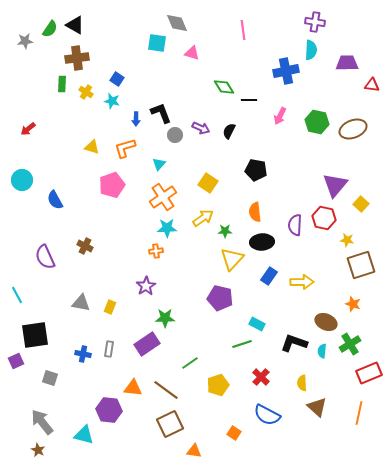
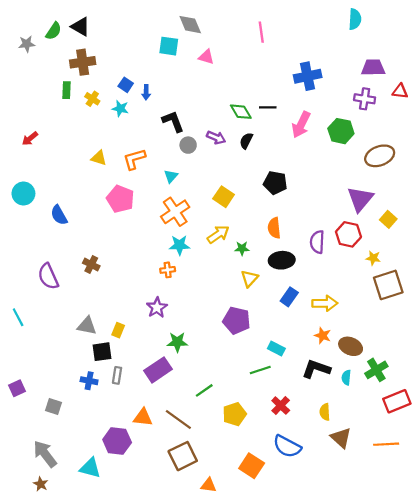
purple cross: (315, 22) -> (365, 99), moved
cyan semicircle: (311, 50) -> (355, 19), moved
green diamond: (224, 87) -> (241, 112), moved
pink arrow: (280, 116) -> (301, 125), size x1.4
blue arrow: (136, 119) -> (146, 92), moved
brown ellipse: (353, 129) -> (380, 156), moved
pink pentagon: (112, 185) -> (120, 199), turned -30
yellow triangle: (232, 259) -> (249, 279), size x0.7
orange star: (353, 304) -> (323, 336), moved
black square: (35, 335) -> (102, 352), moved, size x0.7
orange line: (359, 413) -> (386, 444), turned 75
orange square: (234, 433) -> (252, 466), size x1.6

